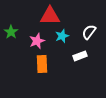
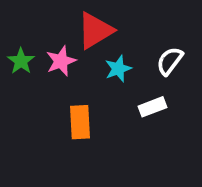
red triangle: (50, 16) -> (95, 31), turned -30
pink star: (37, 41) -> (61, 61), moved

